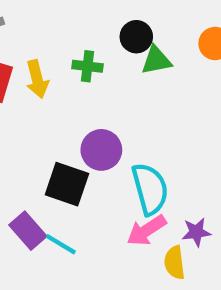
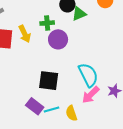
purple circle: (101, 150) -> (58, 39), moved
cyan line: (61, 244) -> (51, 109), turned -35
yellow semicircle: (175, 263) -> (71, 113), moved

